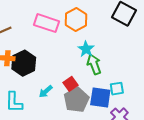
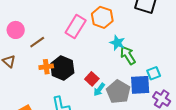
pink rectangle: (47, 23) -> (76, 26), turned -65
red square: (70, 84) -> (92, 79), moved
cyan arrow: (46, 91) -> (99, 90), moved

